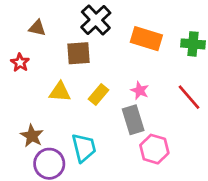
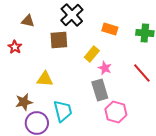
orange rectangle: (146, 39) -> (110, 29), size x0.7
yellow triangle: (60, 92) -> (45, 79), moved
yellow rectangle: (98, 94) -> (92, 54), moved
brown star: (32, 136) -> (24, 102), turned 30

